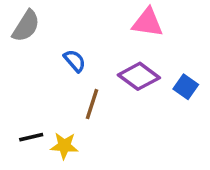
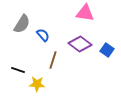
gray semicircle: (26, 26) -> (22, 24), moved
black line: (31, 137) -> (18, 70), moved, turned 32

